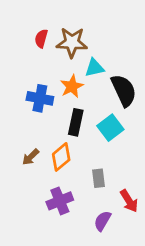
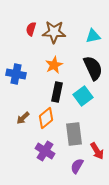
cyan triangle: (94, 68) -> (93, 36), moved
blue cross: (40, 98) -> (16, 74), moved
gray rectangle: (98, 178) -> (74, 134), size x1.6
purple cross: (60, 201) -> (45, 151), turned -36

